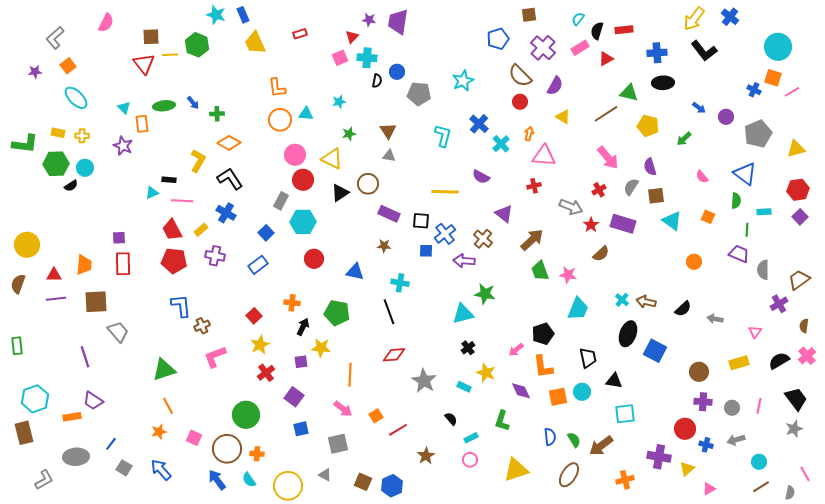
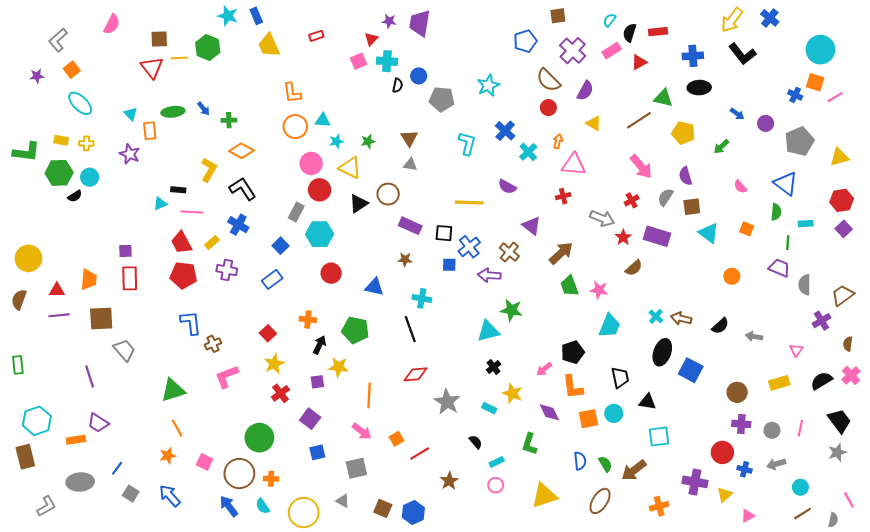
cyan star: (339, 102) -> (336, 141), moved

